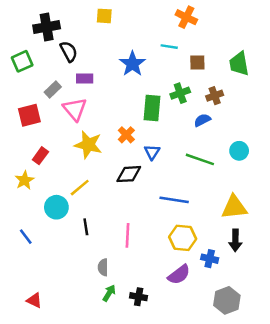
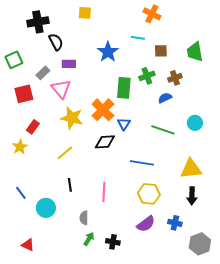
green square: (22, 61) -> (14, 60), moved
orange cross: (126, 135) -> (103, 110), size x1.6
cyan circle: (56, 207) -> (46, 208), moved
blue cross: (210, 259) -> (175, 223), moved
gray hexagon: (227, 300) -> (200, 244), moved

